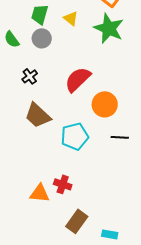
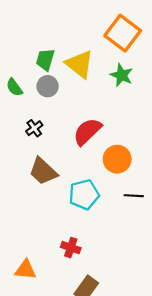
yellow triangle: (71, 18) -> (80, 64), size x1.8
green star: (109, 28) -> (122, 75), size x0.7
orange triangle: (40, 193) -> (25, 270), moved

